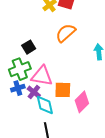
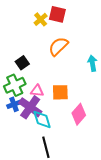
pink triangle: (42, 76) -> (37, 91), size x0.6
orange square: (63, 90) -> (60, 92), moved
purple cross: (34, 92) -> (30, 107), size x1.6

